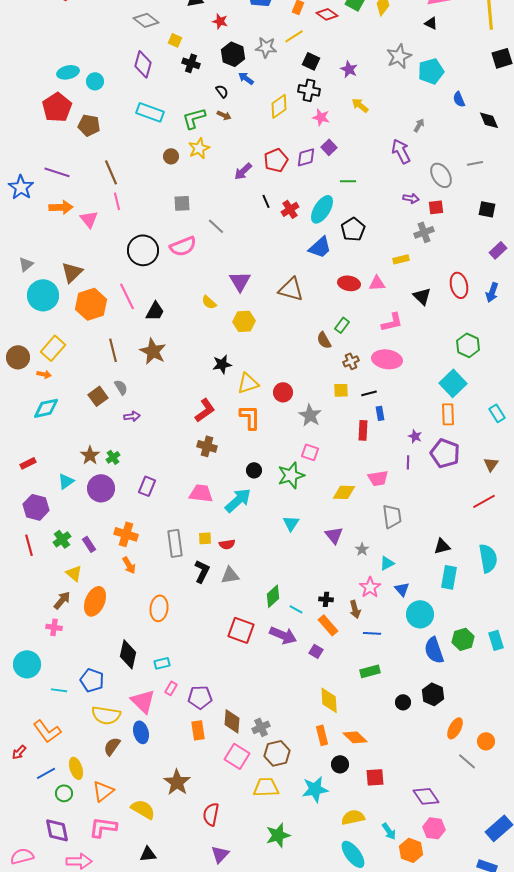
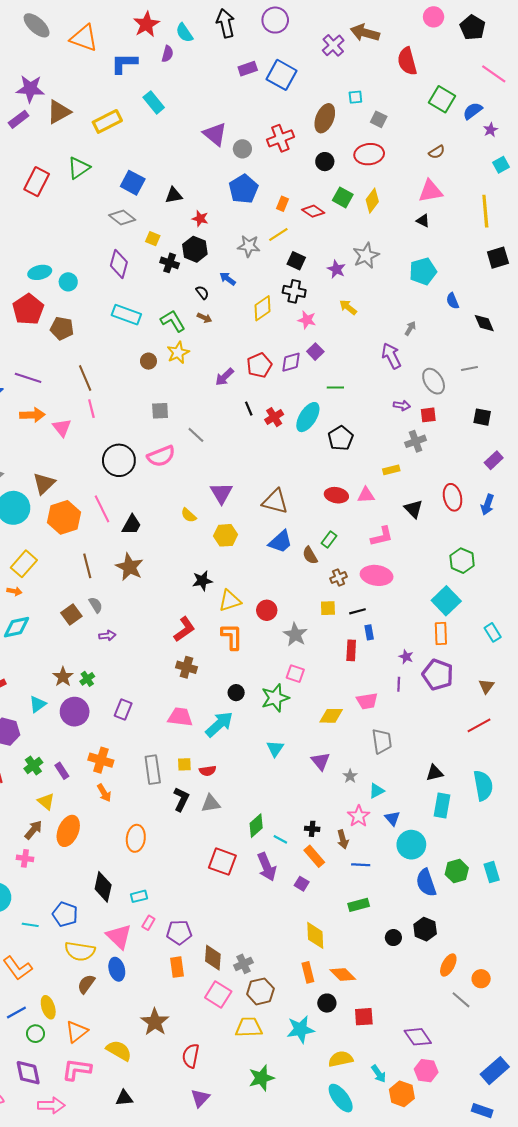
black hexagon: (233, 54) -> (195, 249), moved
gray star: (399, 56) -> (366, 256), moved
green L-shape: (194, 118) -> (173, 321), turned 75
blue trapezoid: (320, 247) -> (280, 542), moved
purple arrow: (283, 635) -> (267, 867), turned 44

